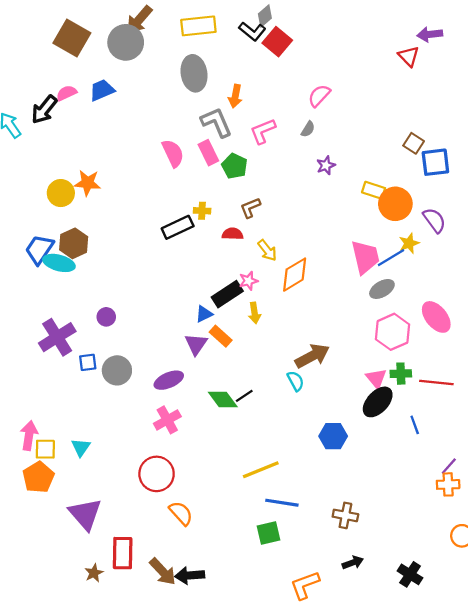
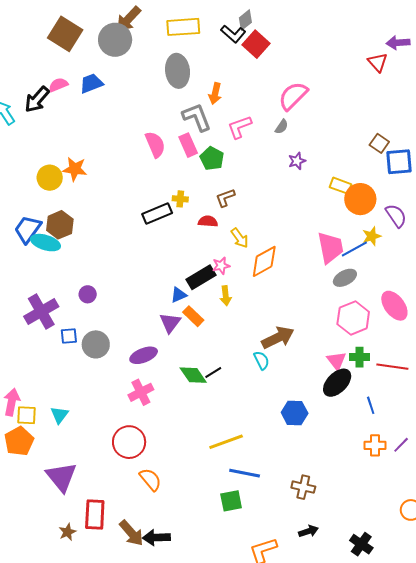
pink semicircle: (319, 96) -> (293, 96), size x1.4
orange cross: (448, 484) -> (375, 445), moved

